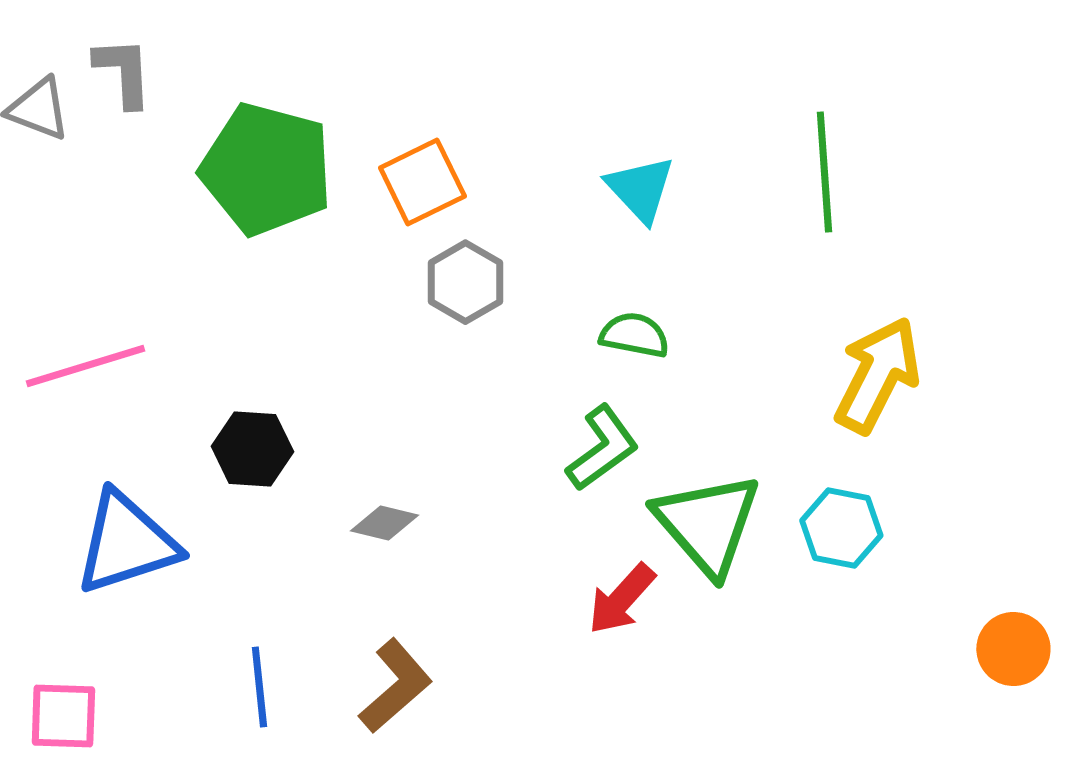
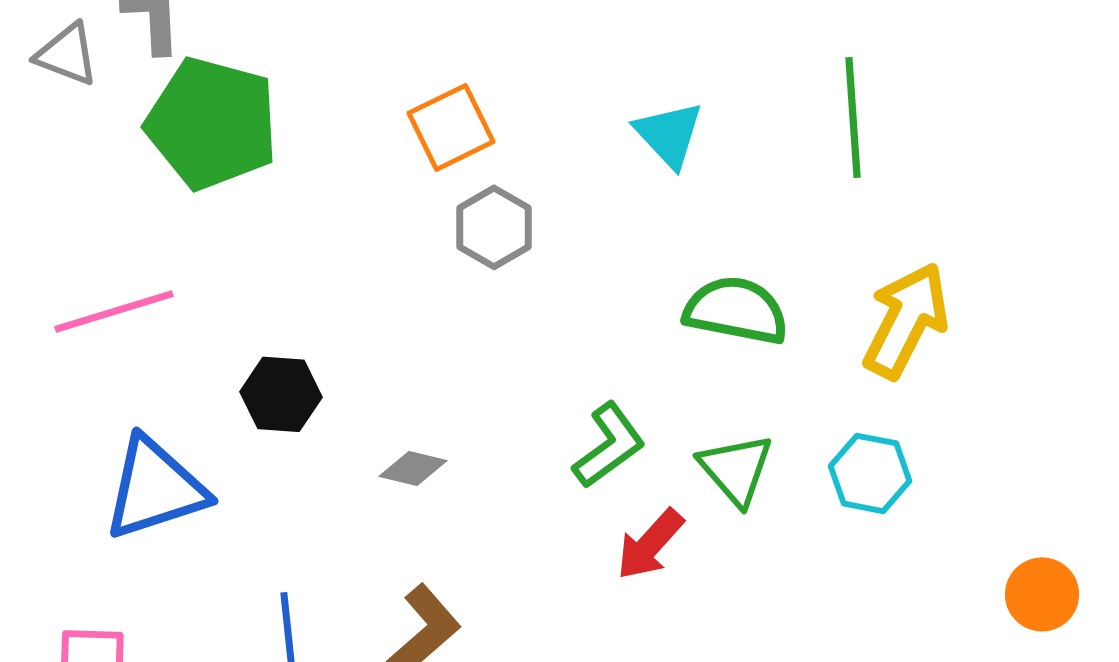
green pentagon: (266, 169) -> (212, 123), moved
green semicircle: (634, 335) -> (736, 310), moved, size x1.5
green L-shape: (602, 448) -> (609, 445), moved
green triangle: (707, 524) -> (736, 469), size x0.7

